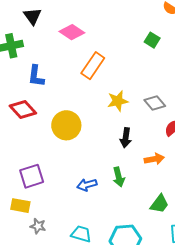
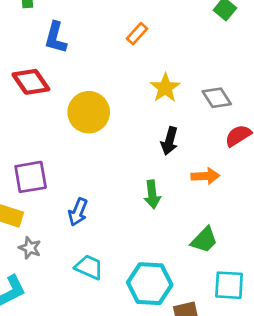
orange rectangle: (93, 66) -> (137, 34), size x0.6
yellow star: (118, 101) -> (165, 88), turned -30
blue arrow: (87, 185) -> (78, 212), moved, turned -60

